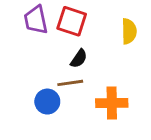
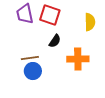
brown line: (70, 83) -> (30, 58), moved
orange cross: (112, 103) -> (78, 59), moved

